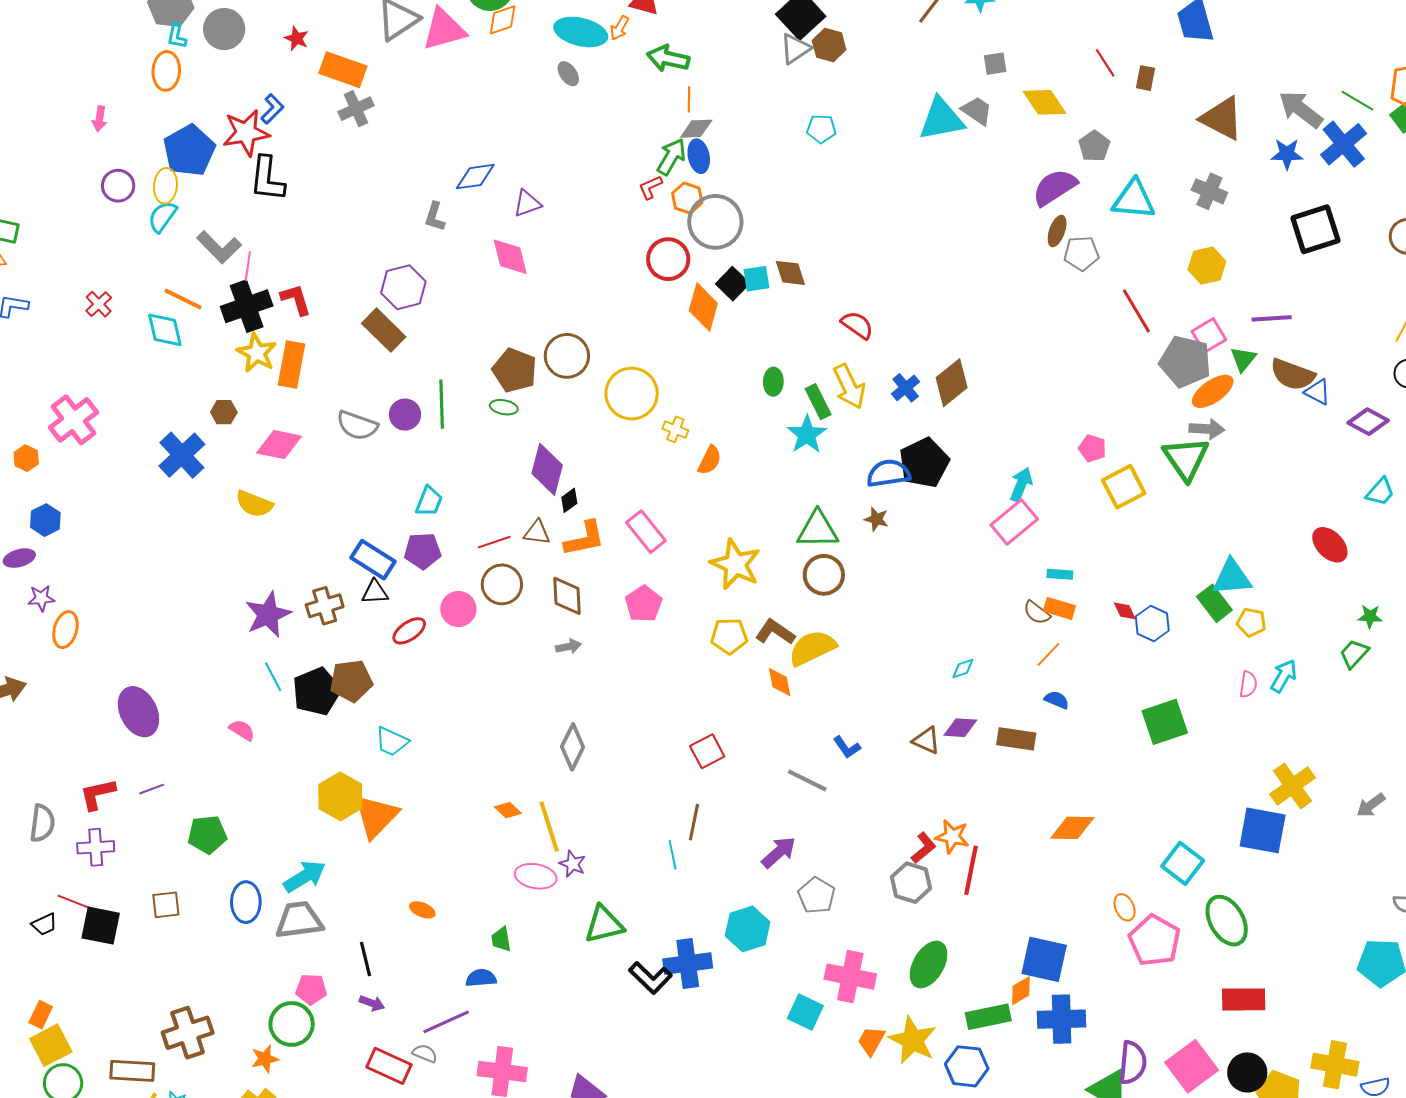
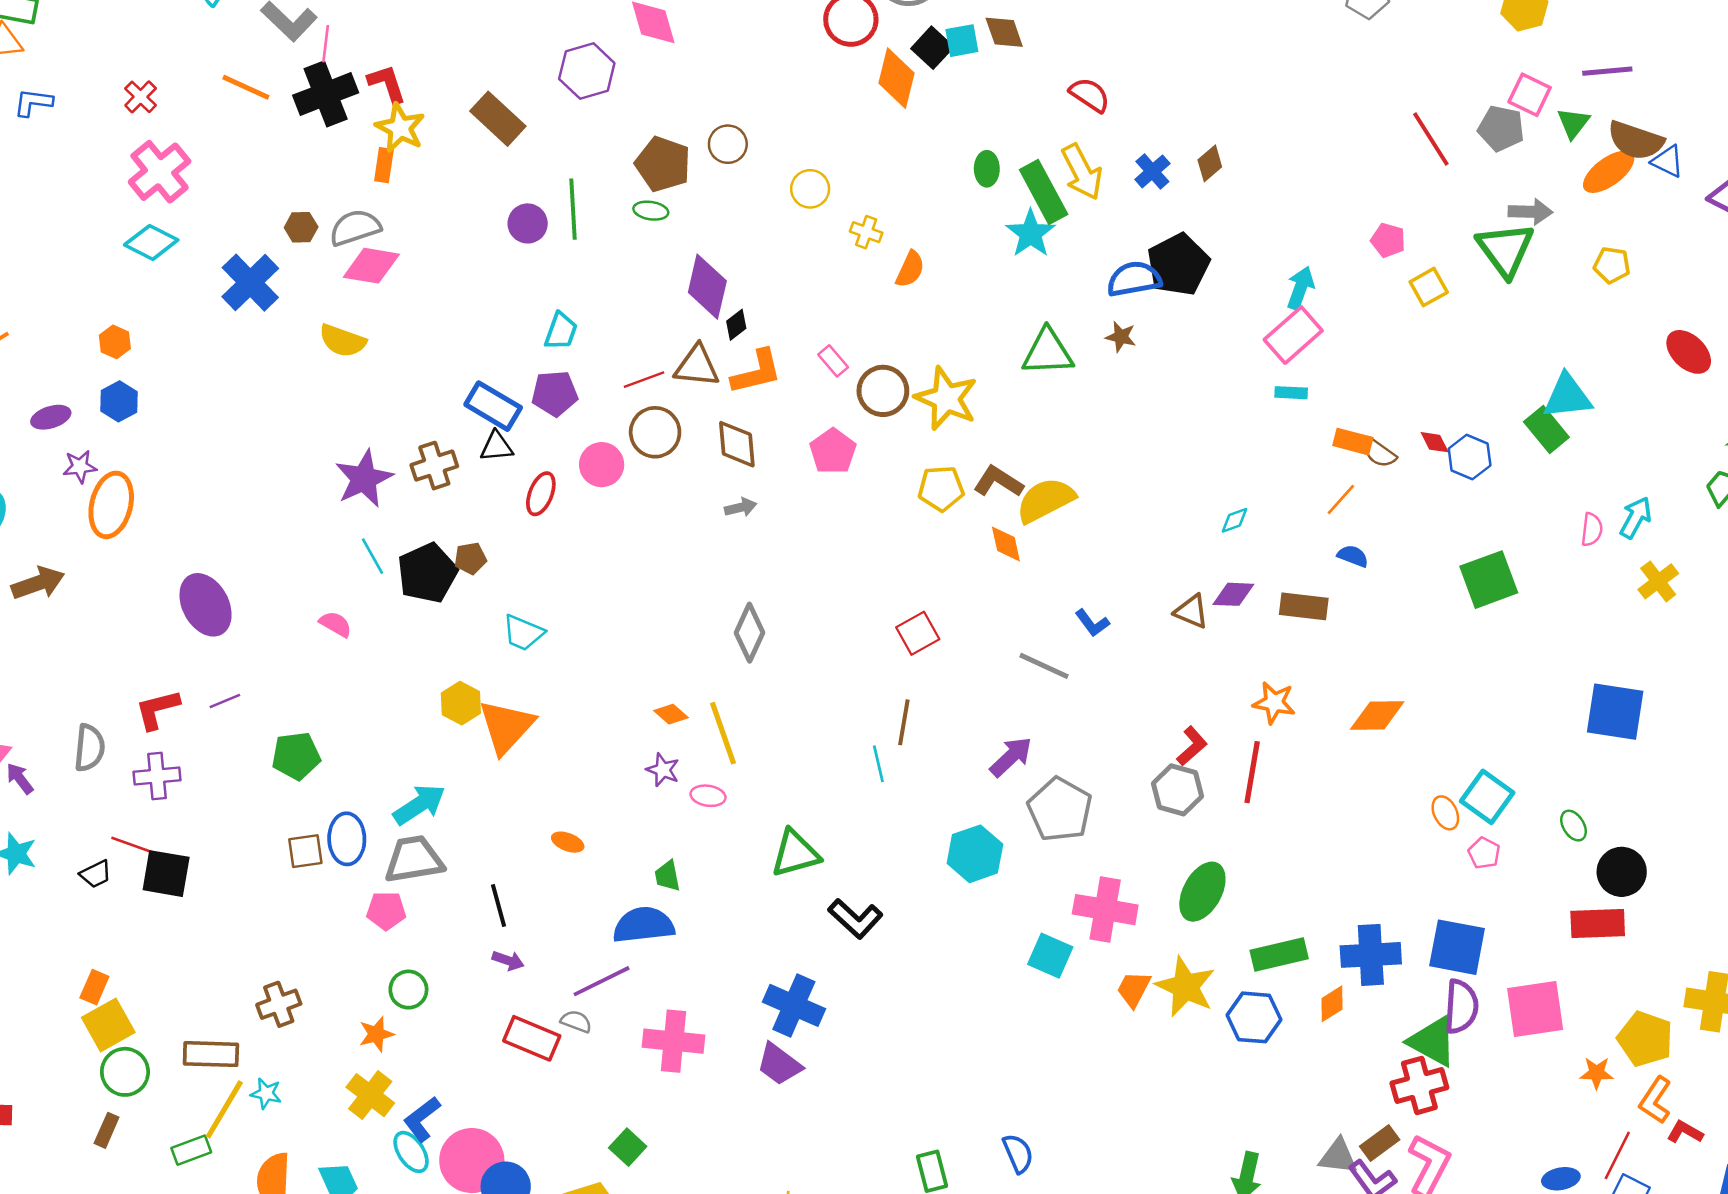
purple hexagon: (403, 287) -> (587, 71), moved
red line: (1136, 311) -> (1431, 139), moved
cyan diamond: (165, 330) -> (151, 242), moved, turned -48
pink square: (1209, 335) -> (1530, 95), turned -32
yellow star: (257, 353) -> (400, 128), moved
brown circle: (567, 356) -> (728, 144), size x0.7
gray pentagon: (1185, 362) -> (1501, 128), size x0.7
orange rectangle: (291, 364) -> (384, 165), size x0.6
brown diamond: (952, 383) -> (1210, 163), size x0.6
orange ellipse: (1213, 391) -> (1609, 172), moved
yellow circle: (632, 394) -> (810, 189), size x0.6
green rectangle: (818, 402) -> (1044, 192), size x1.4
pink cross: (74, 420) -> (160, 172), moved
gray semicircle: (357, 425) -> (355, 228), moved, turned 144
orange hexagon: (26, 458) -> (115, 342), moved
yellow square: (1124, 487) -> (1429, 287), size x0.7
blue hexagon: (45, 520) -> (119, 401), moved
brown triangle: (537, 532) -> (697, 366), size x1.4
pink rectangle: (646, 532) -> (833, 361), size x0.6
cyan rectangle: (1060, 574) -> (1291, 393), moved
brown circle: (824, 575) -> (883, 391), moved
brown semicircle: (1037, 613) -> (1379, 453), moved
yellow pentagon: (1251, 622) -> (1612, 265), moved
orange ellipse: (65, 630) -> (111, 505), size x1.4
red ellipse: (409, 631) -> (541, 494), turned -32
brown pentagon: (351, 681) -> (470, 558), size x0.6
yellow cross: (1293, 786) -> (1658, 581), moved, size x0.7
yellow hexagon: (340, 796) -> (461, 703), size x0.7
orange star: (952, 837) -> (1274, 703), moved
cyan square: (1183, 863) -> (1487, 797), moved
purple star: (573, 864) -> (663, 770), moved
pink ellipse: (536, 876) -> (708, 796), size x0.7
gray pentagon: (816, 896) -> (1060, 809), size x1.4
brown square: (166, 905) -> (305, 851), moved
green ellipse: (1227, 921) -> (1574, 826), size x0.5
pink pentagon: (1154, 940) -> (1484, 853), size x0.5
blue square: (1044, 959) -> (1457, 947), moved
blue cross: (688, 964) -> (794, 1005), moved, turned 33
blue semicircle: (481, 978) -> (644, 925), size x1.6
pink pentagon: (311, 989) -> (386, 911), moved
orange diamond: (1021, 991) -> (1332, 1004), moved
green circle: (292, 1024) -> (408, 990), size x0.7
brown cross: (188, 1033) -> (279, 1004), size x0.7
pink square: (1192, 1066) -> (1535, 1009), turned 30
black circle: (1247, 1072) -> (1622, 872), moved

